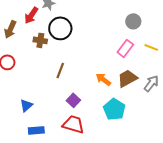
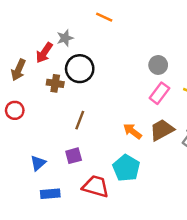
gray circle: (133, 21) -> (158, 65), moved
purple square: (73, 100) -> (74, 156), moved, turned 32
cyan pentagon: (114, 109) -> (126, 168), moved

